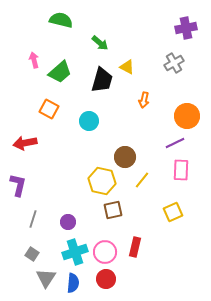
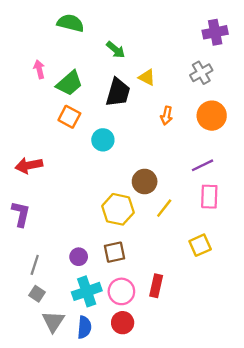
orange square: (49, 109) -> (69, 117), moved
orange circle: (187, 116) -> (212, 116), moved
brown square: (113, 210) -> (114, 252), moved
gray line: (33, 219) -> (35, 265), moved

